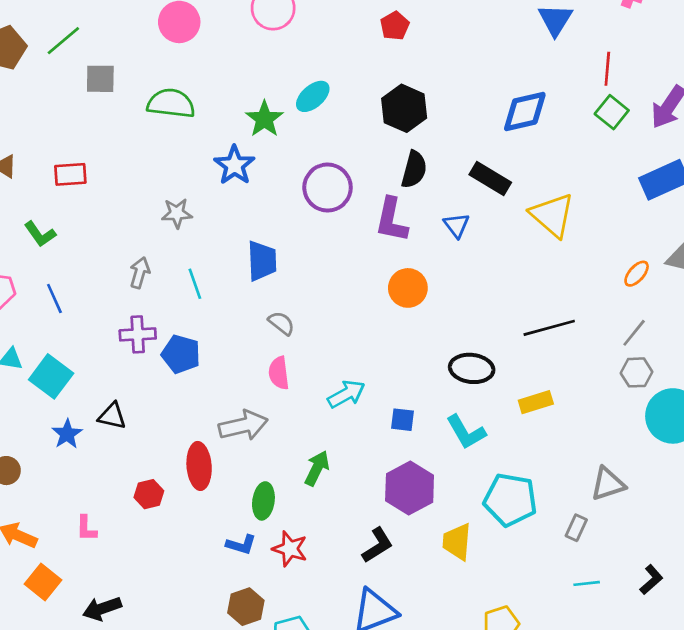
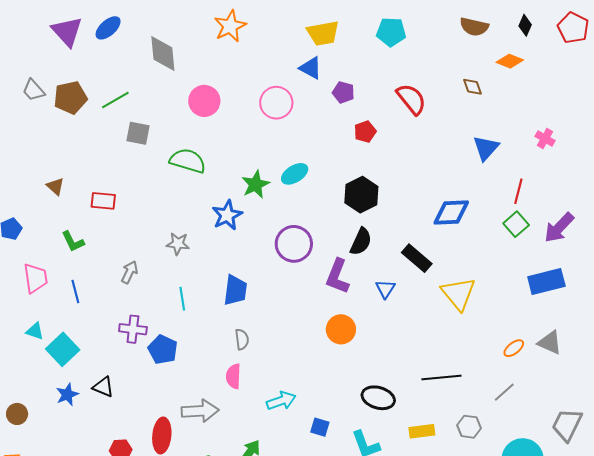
gray arrow: (140, 273) -> (130, 272), moved
gray semicircle: (281, 323) -> (242, 339), turned 35
gray hexagon: (637, 372) -> (469, 427), moved

